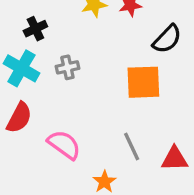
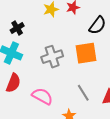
gray cross: (67, 67) -> (52, 57), moved, size x1.5

